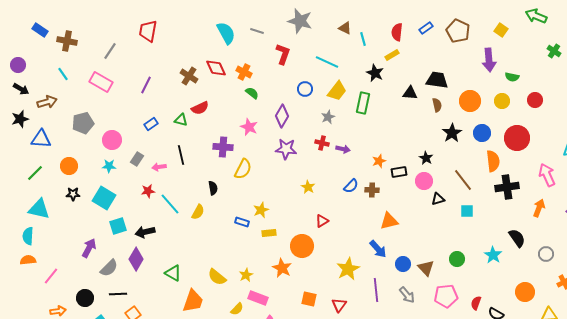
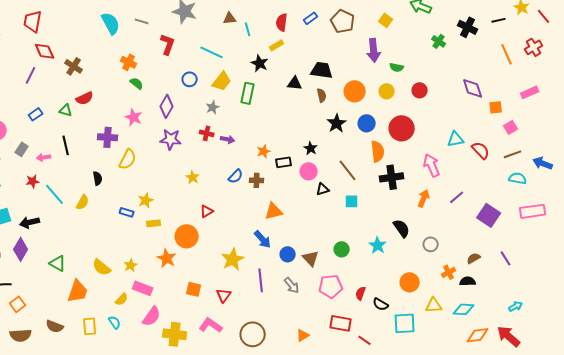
brown triangle: (345, 28) -> (230, 18), turned -32
red diamond: (216, 68) -> (45, 51), moved

